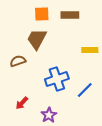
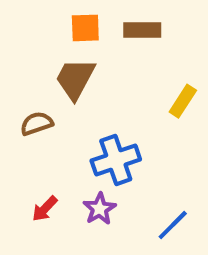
yellow rectangle: (90, 50) -> (183, 101), turned -56
blue line: (85, 90) -> (173, 225), moved
purple star: (49, 115) -> (100, 209), moved

